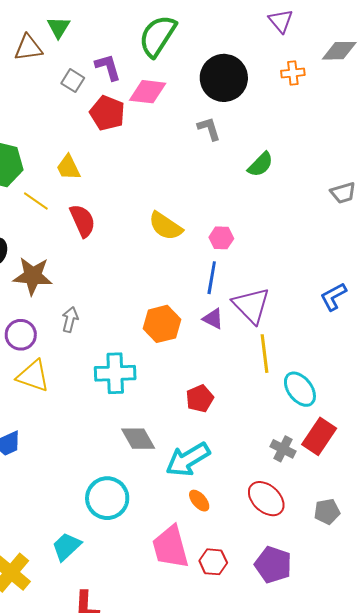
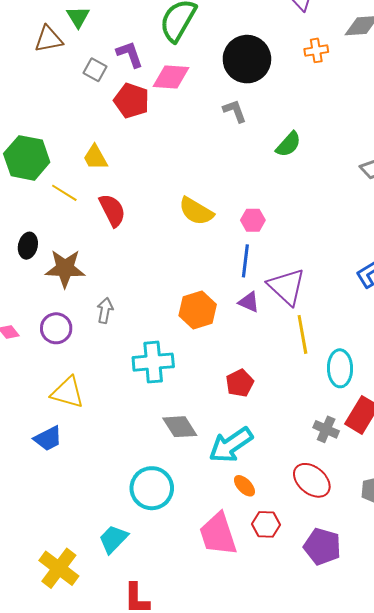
yellow triangle: (33, 376) -> (68, 392), moved
cyan ellipse: (300, 389) -> (340, 368), turned 39
red hexagon: (213, 562) -> (266, 524), moved

